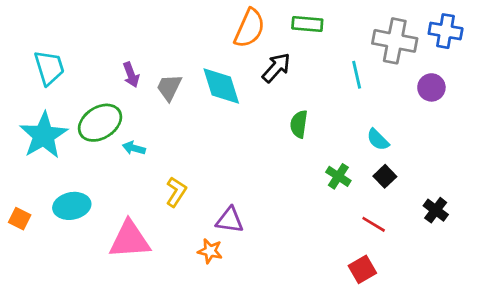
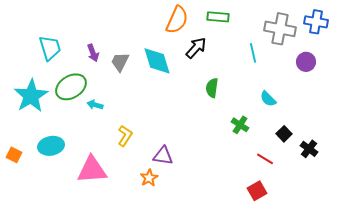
cyan trapezoid: (49, 68) -> (50, 48), moved
black square: (385, 176) -> (284, 134), moved
orange star: (210, 251) -> (149, 178), turned 30

